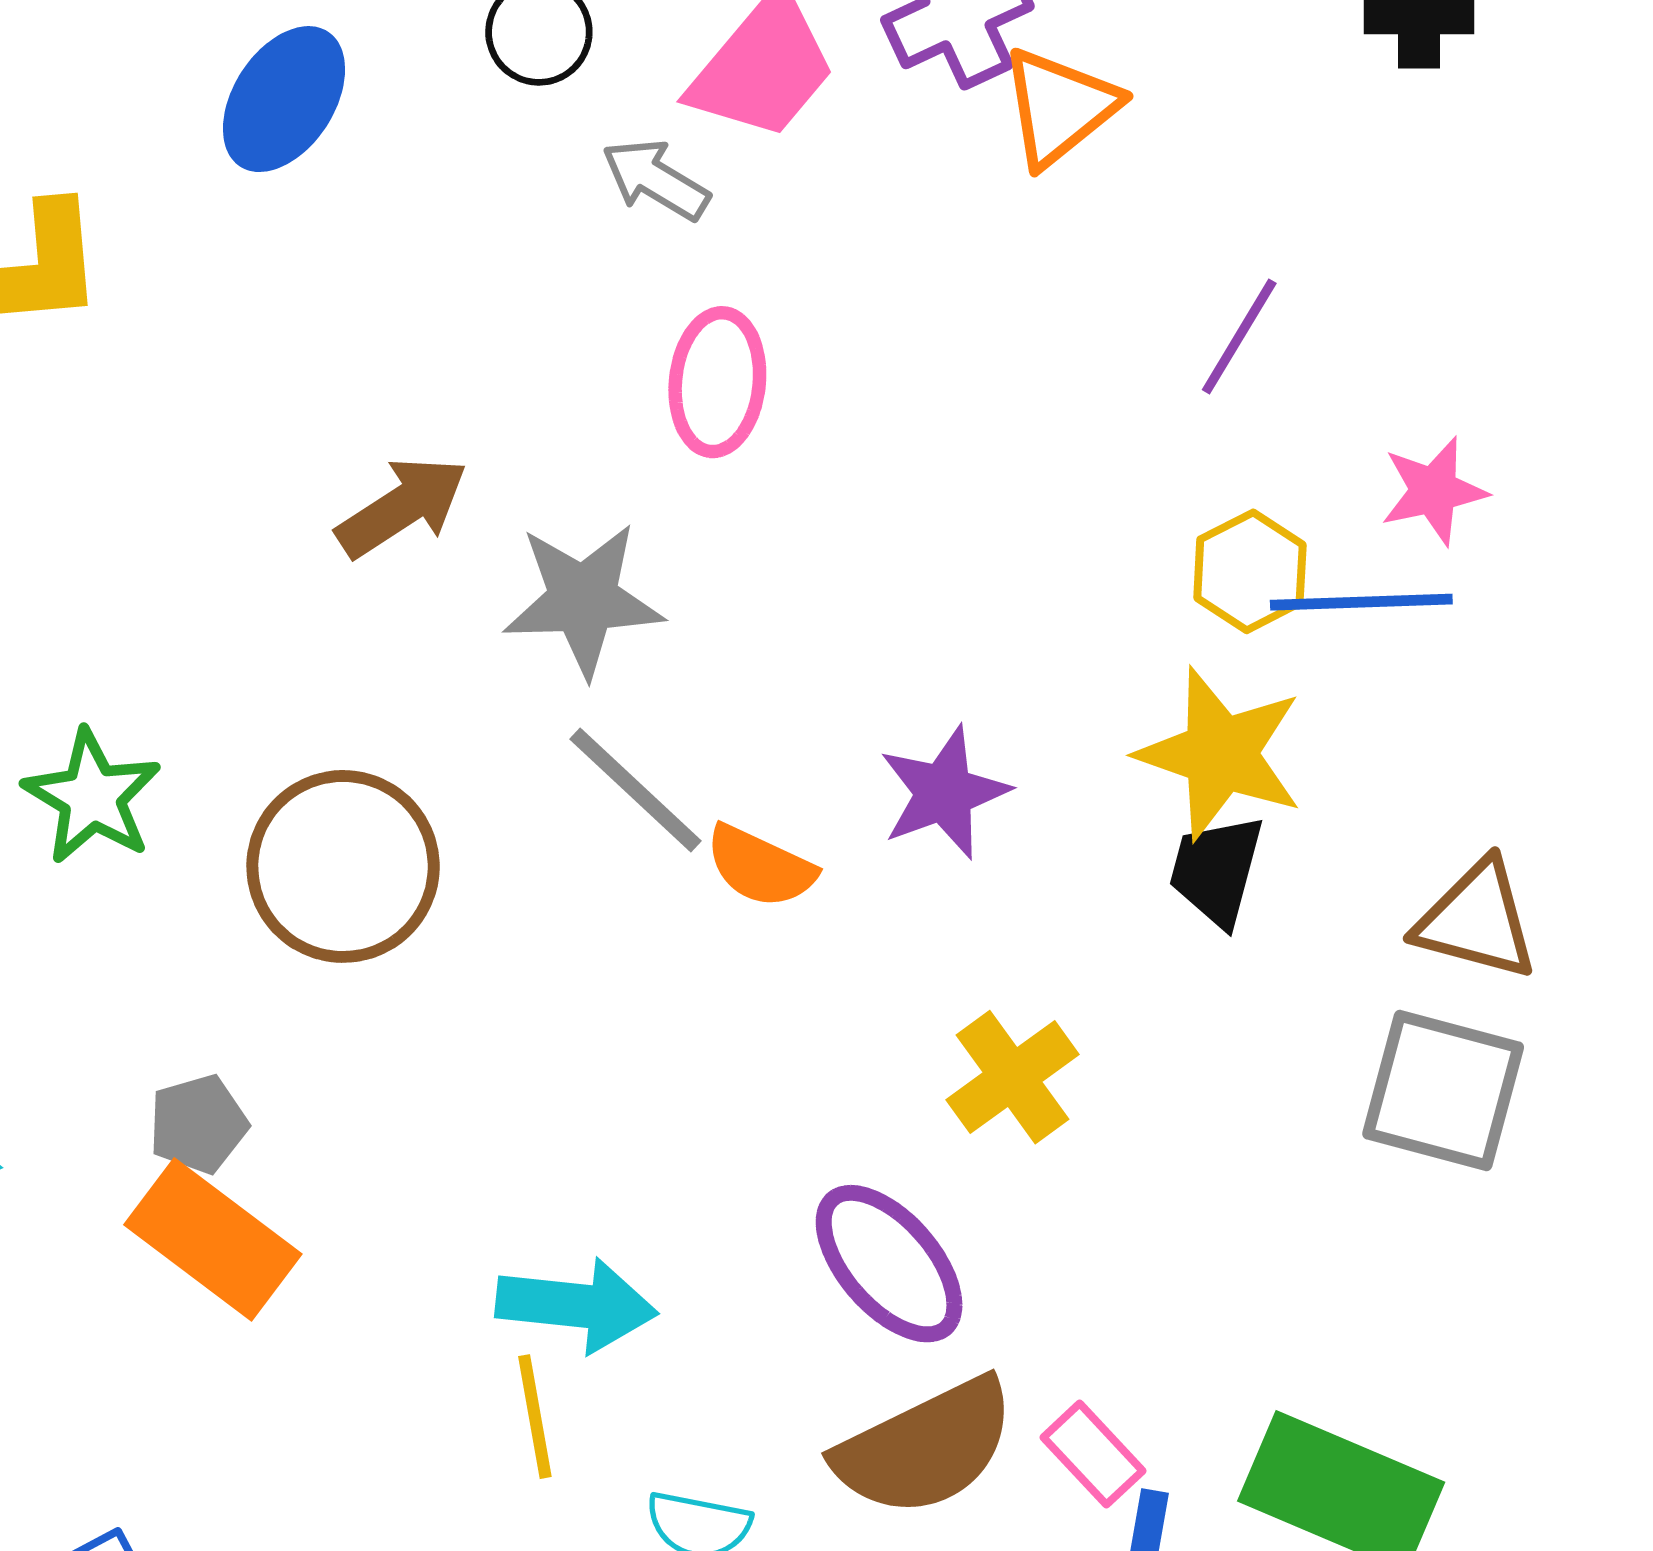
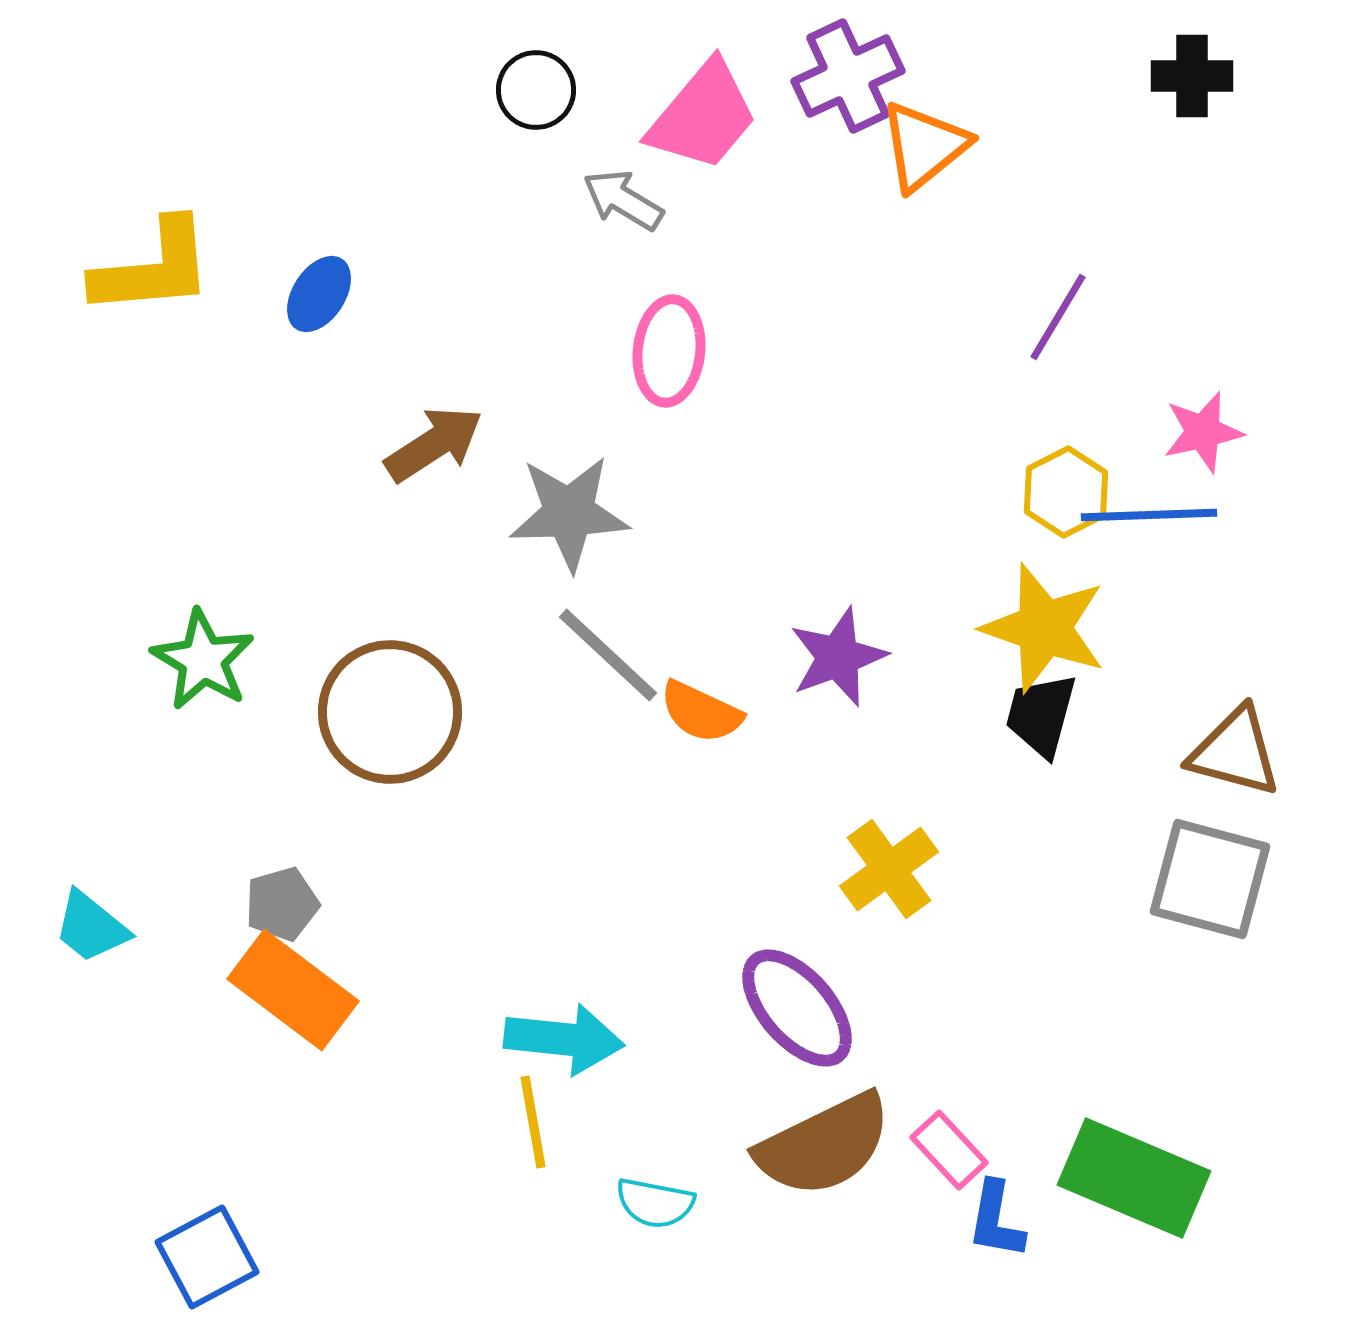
blue ellipse: (284, 99) -> (319, 294), moved, size x0.7

